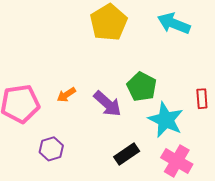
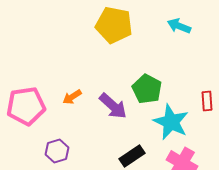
yellow pentagon: (109, 22) -> (114, 25), turned -30
cyan arrow: (174, 23) -> (179, 26), size x0.7

